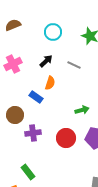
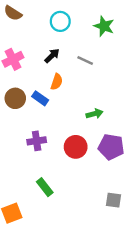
brown semicircle: (13, 25) -> (13, 13), turned -126
brown circle: (15, 115) -> (15, 98), moved
green rectangle: (28, 172) -> (45, 187), moved

